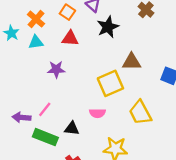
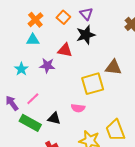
black star: (108, 27) -> (86, 35), moved
cyan star: (11, 33) -> (21, 69), moved
red triangle: (70, 38) -> (65, 50), moved
yellow trapezoid: (140, 113) -> (115, 130), moved
purple arrow: (22, 117) -> (12, 103), turned 42

